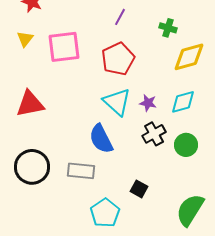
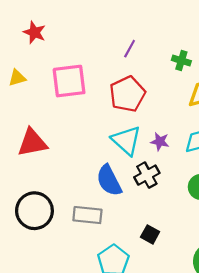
yellow triangle: (25, 39) -> (17, 78), moved, turned 36
black cross: (154, 134) -> (147, 175), moved

